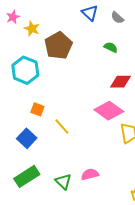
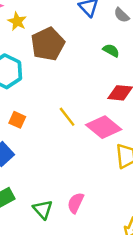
yellow line: (62, 126) -> (67, 117), moved
pink semicircle: (90, 174) -> (76, 203), turned -54

